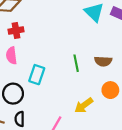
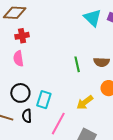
cyan rectangle: (37, 75) -> (44, 100), moved

